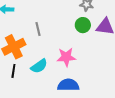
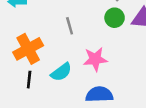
gray line: (38, 29) -> (70, 26), moved

